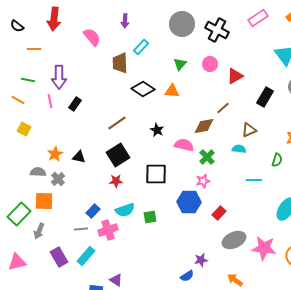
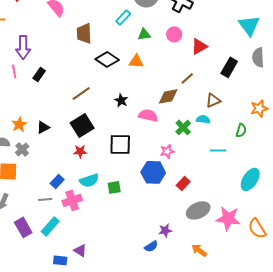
cyan rectangle: (141, 47) -> (123, 17), moved
green triangle: (180, 64) -> (144, 34), turned 40
black triangle: (79, 157) -> (43, 127), turned -40
green cross: (207, 157) -> (183, 127), moved

